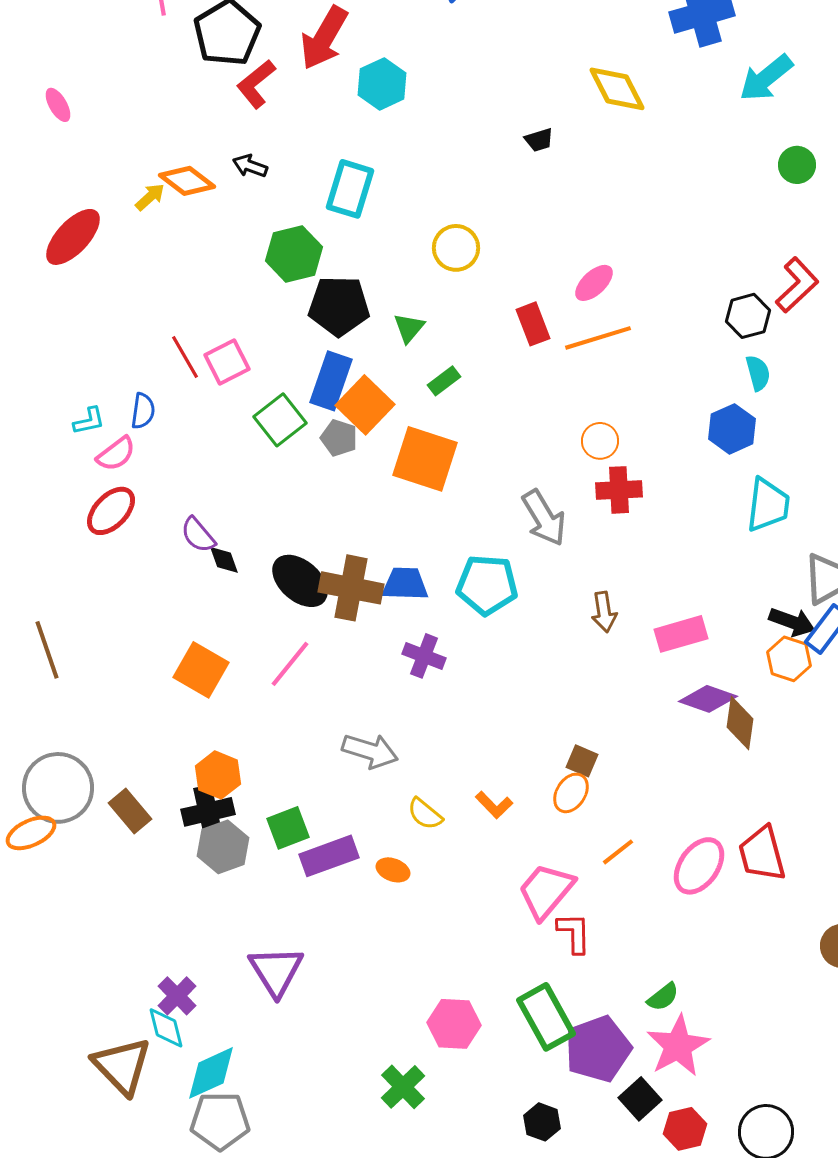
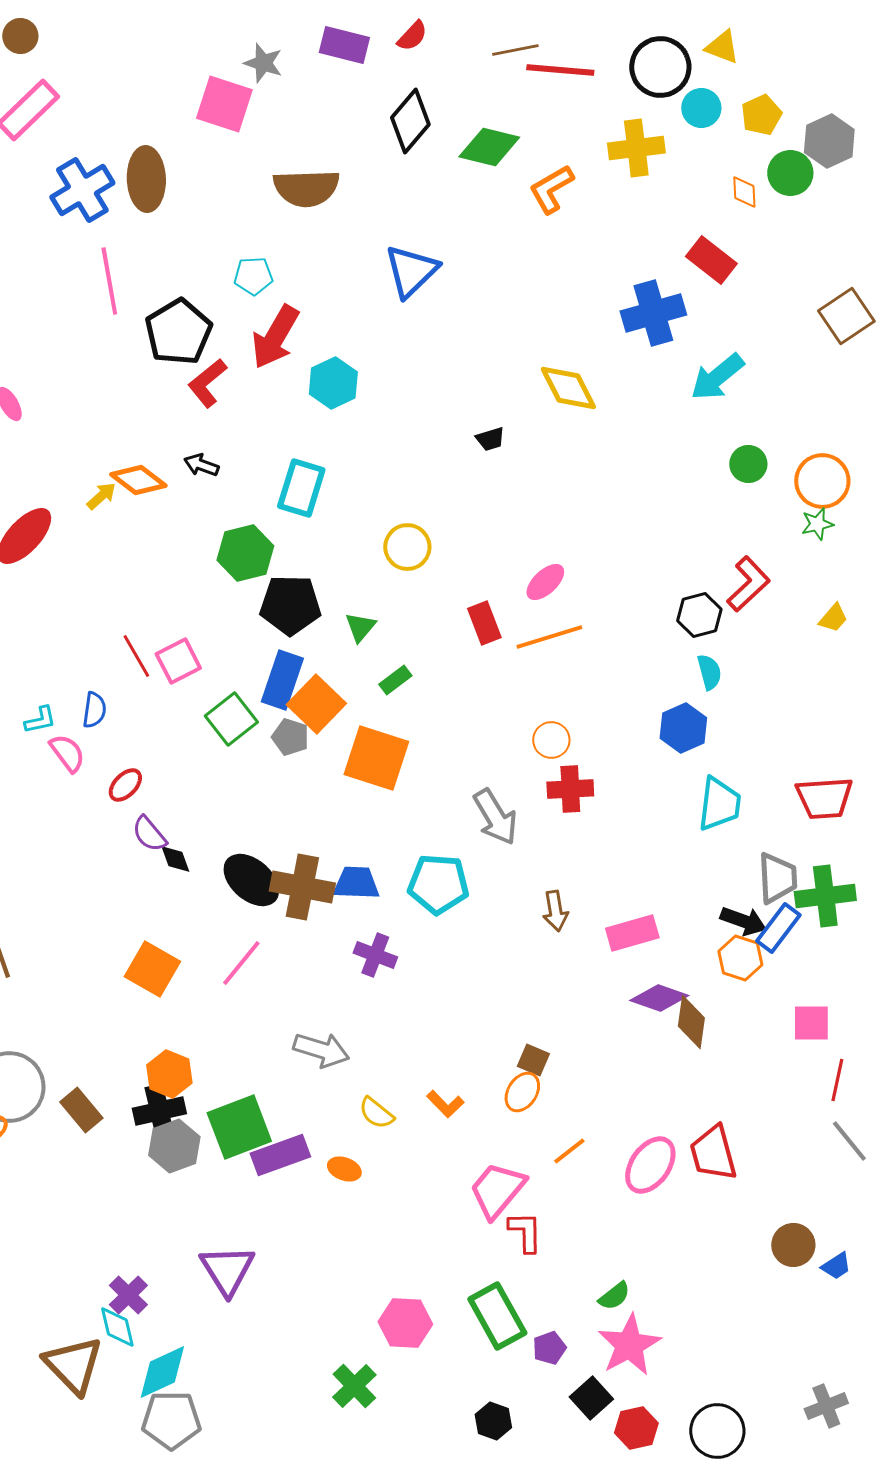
pink semicircle: (116, 454) -> (67, 753), turned -90
red ellipse: (111, 511) -> (125, 785), moved, size x0.7
green square: (288, 828) -> (239, 1127), size x1.5
purple pentagon: (598, 1049) -> (549, 1348), size x0.5

